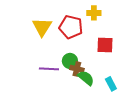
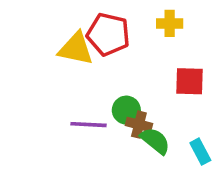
yellow triangle: (42, 27) -> (76, 49), turned -50
red pentagon: (71, 27) -> (108, 34), moved

